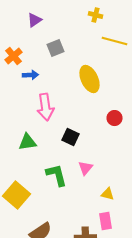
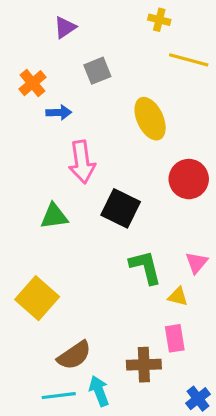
red circle: (114, 118) -> (189, 179), size x1.6
black square: (70, 137) -> (121, 208), size x1.4
pink triangle: (86, 168) -> (196, 263), moved
green L-shape: (56, 175) -> (145, 267), moved

